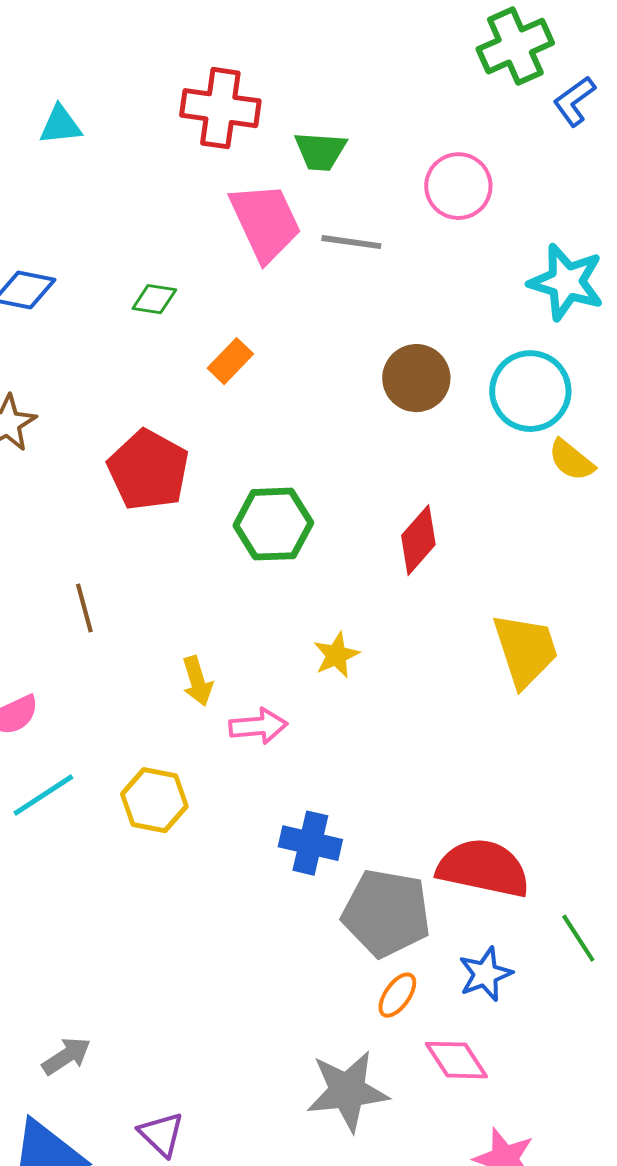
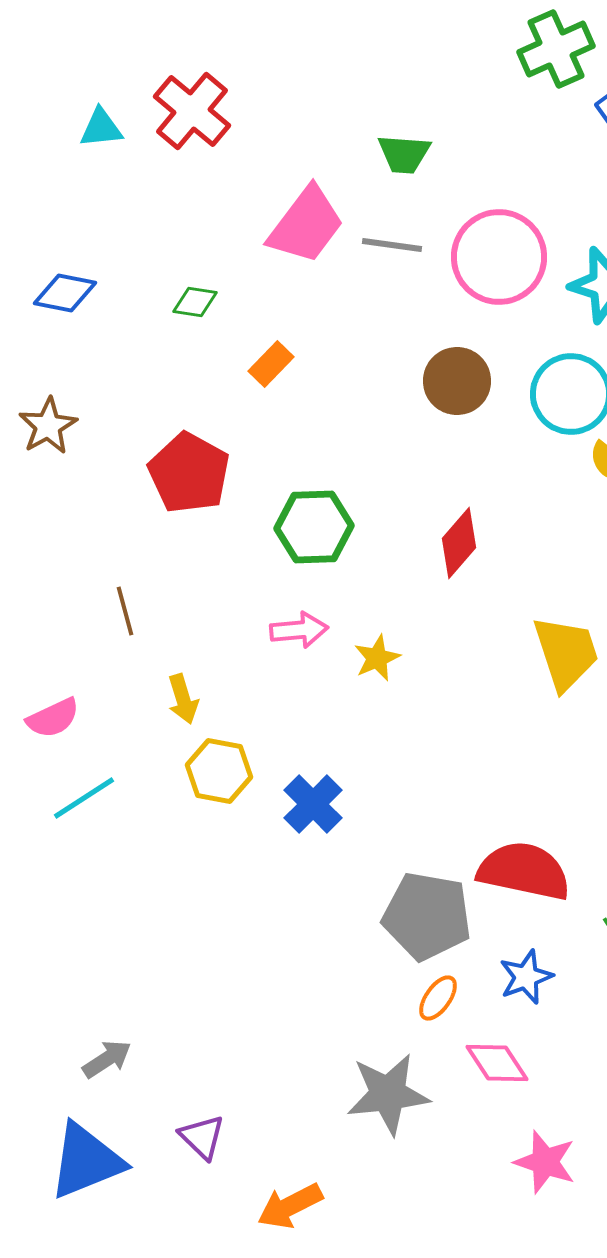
red cross: (220, 108) -> (192, 111), moved, turned 32
green trapezoid: (320, 151) -> (404, 154), moved
pink circle: (458, 186) -> (499, 257), moved, size x1.4
pink trapezoid: (265, 222) -> (306, 225), turned 62
yellow arrow: (197, 681) -> (183, 699), moved
pink arrow: (258, 726) -> (299, 630), moved
yellow hexagon: (154, 800) -> (219, 771), moved
blue cross: (310, 843) -> (313, 804), moved, turned 32

